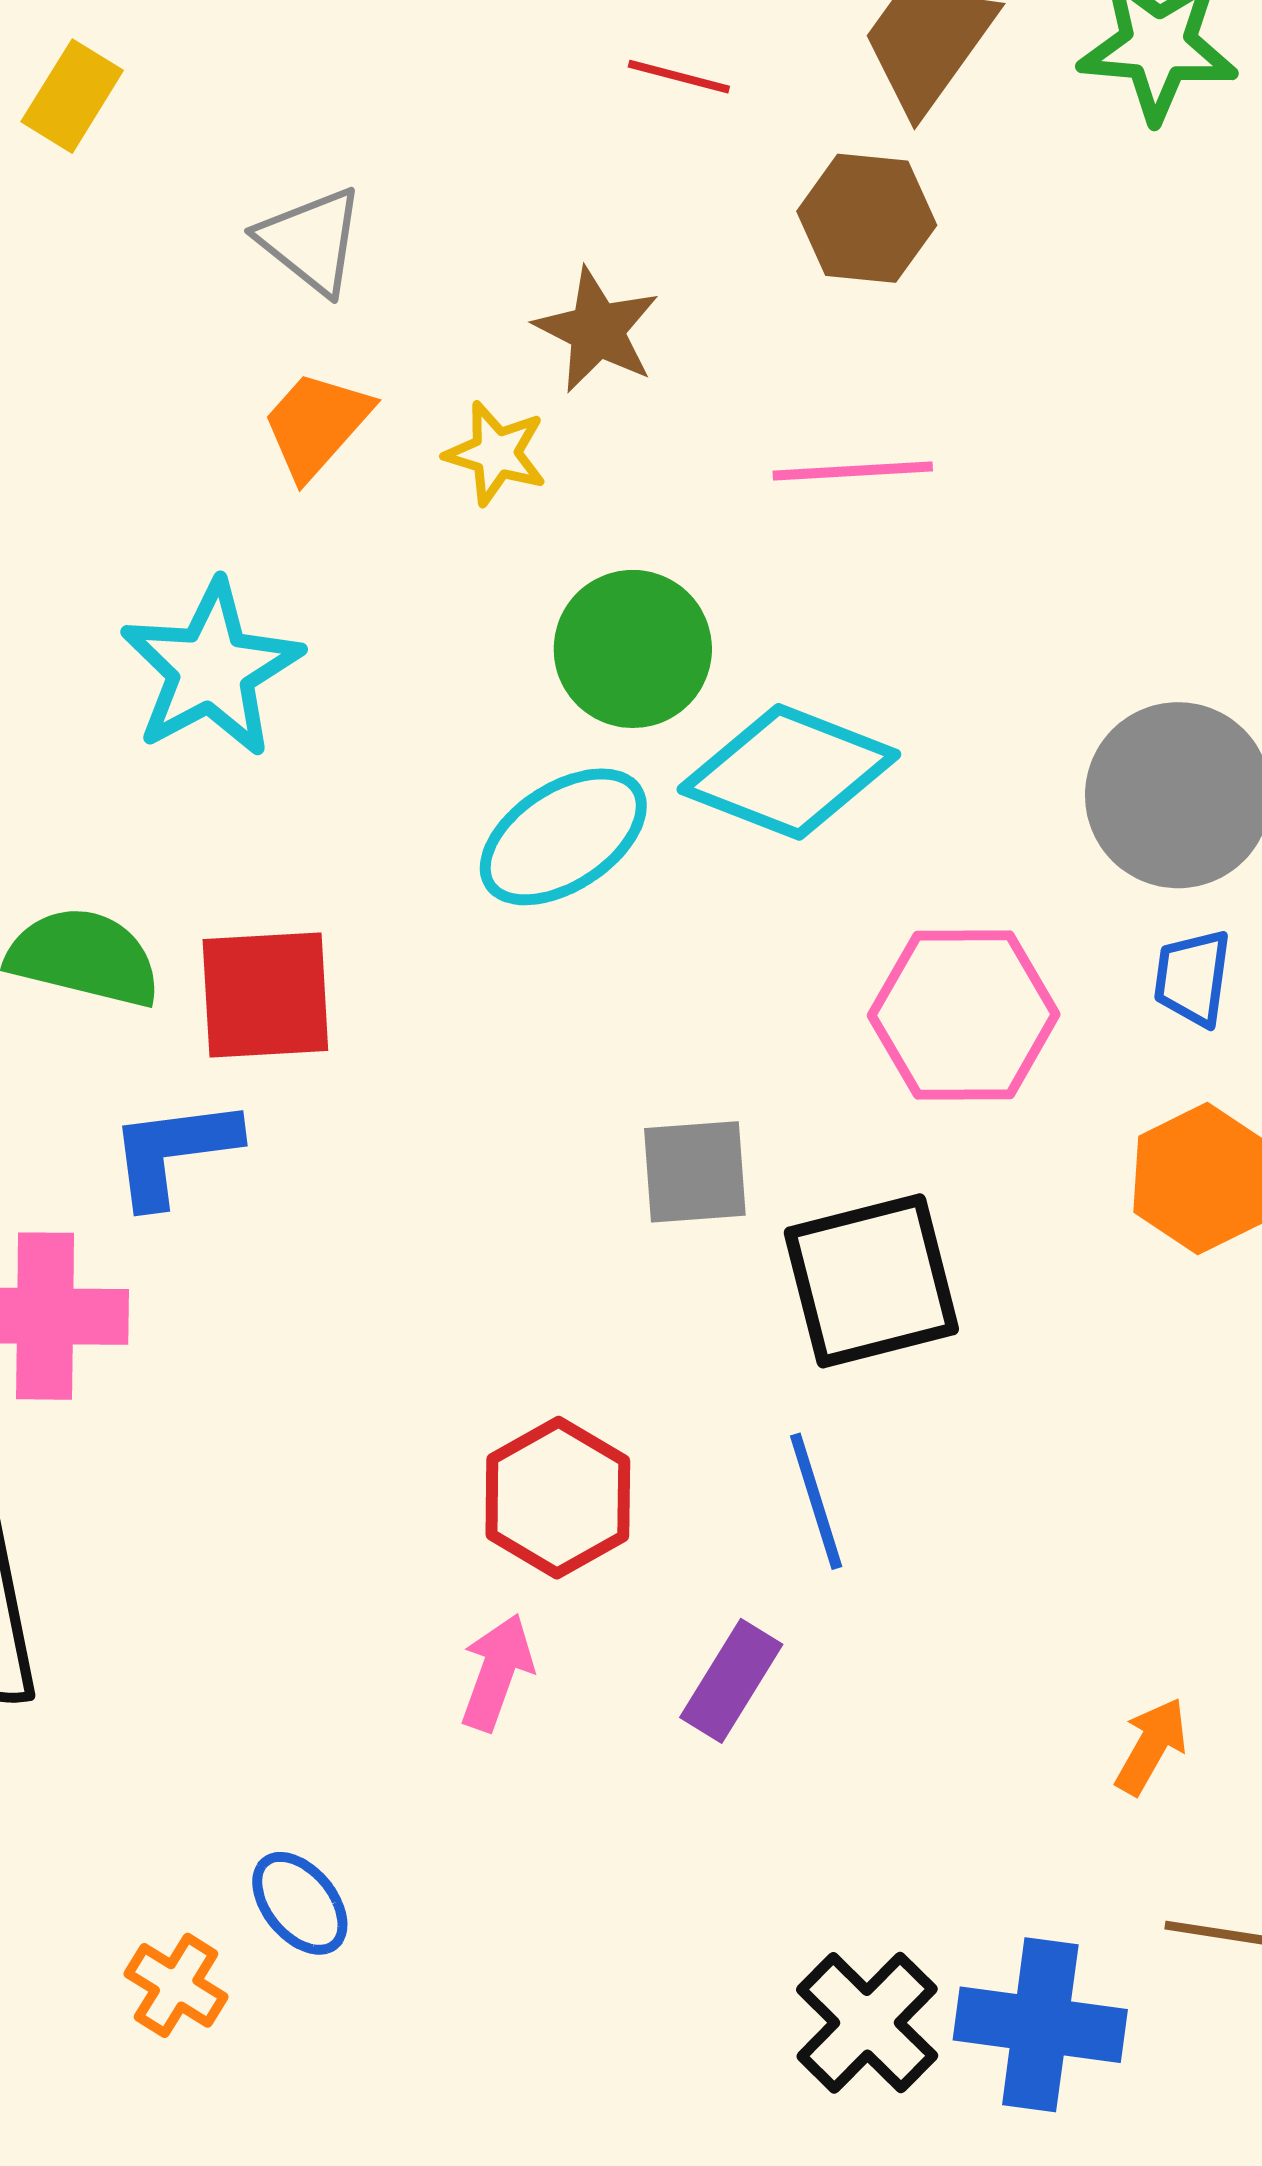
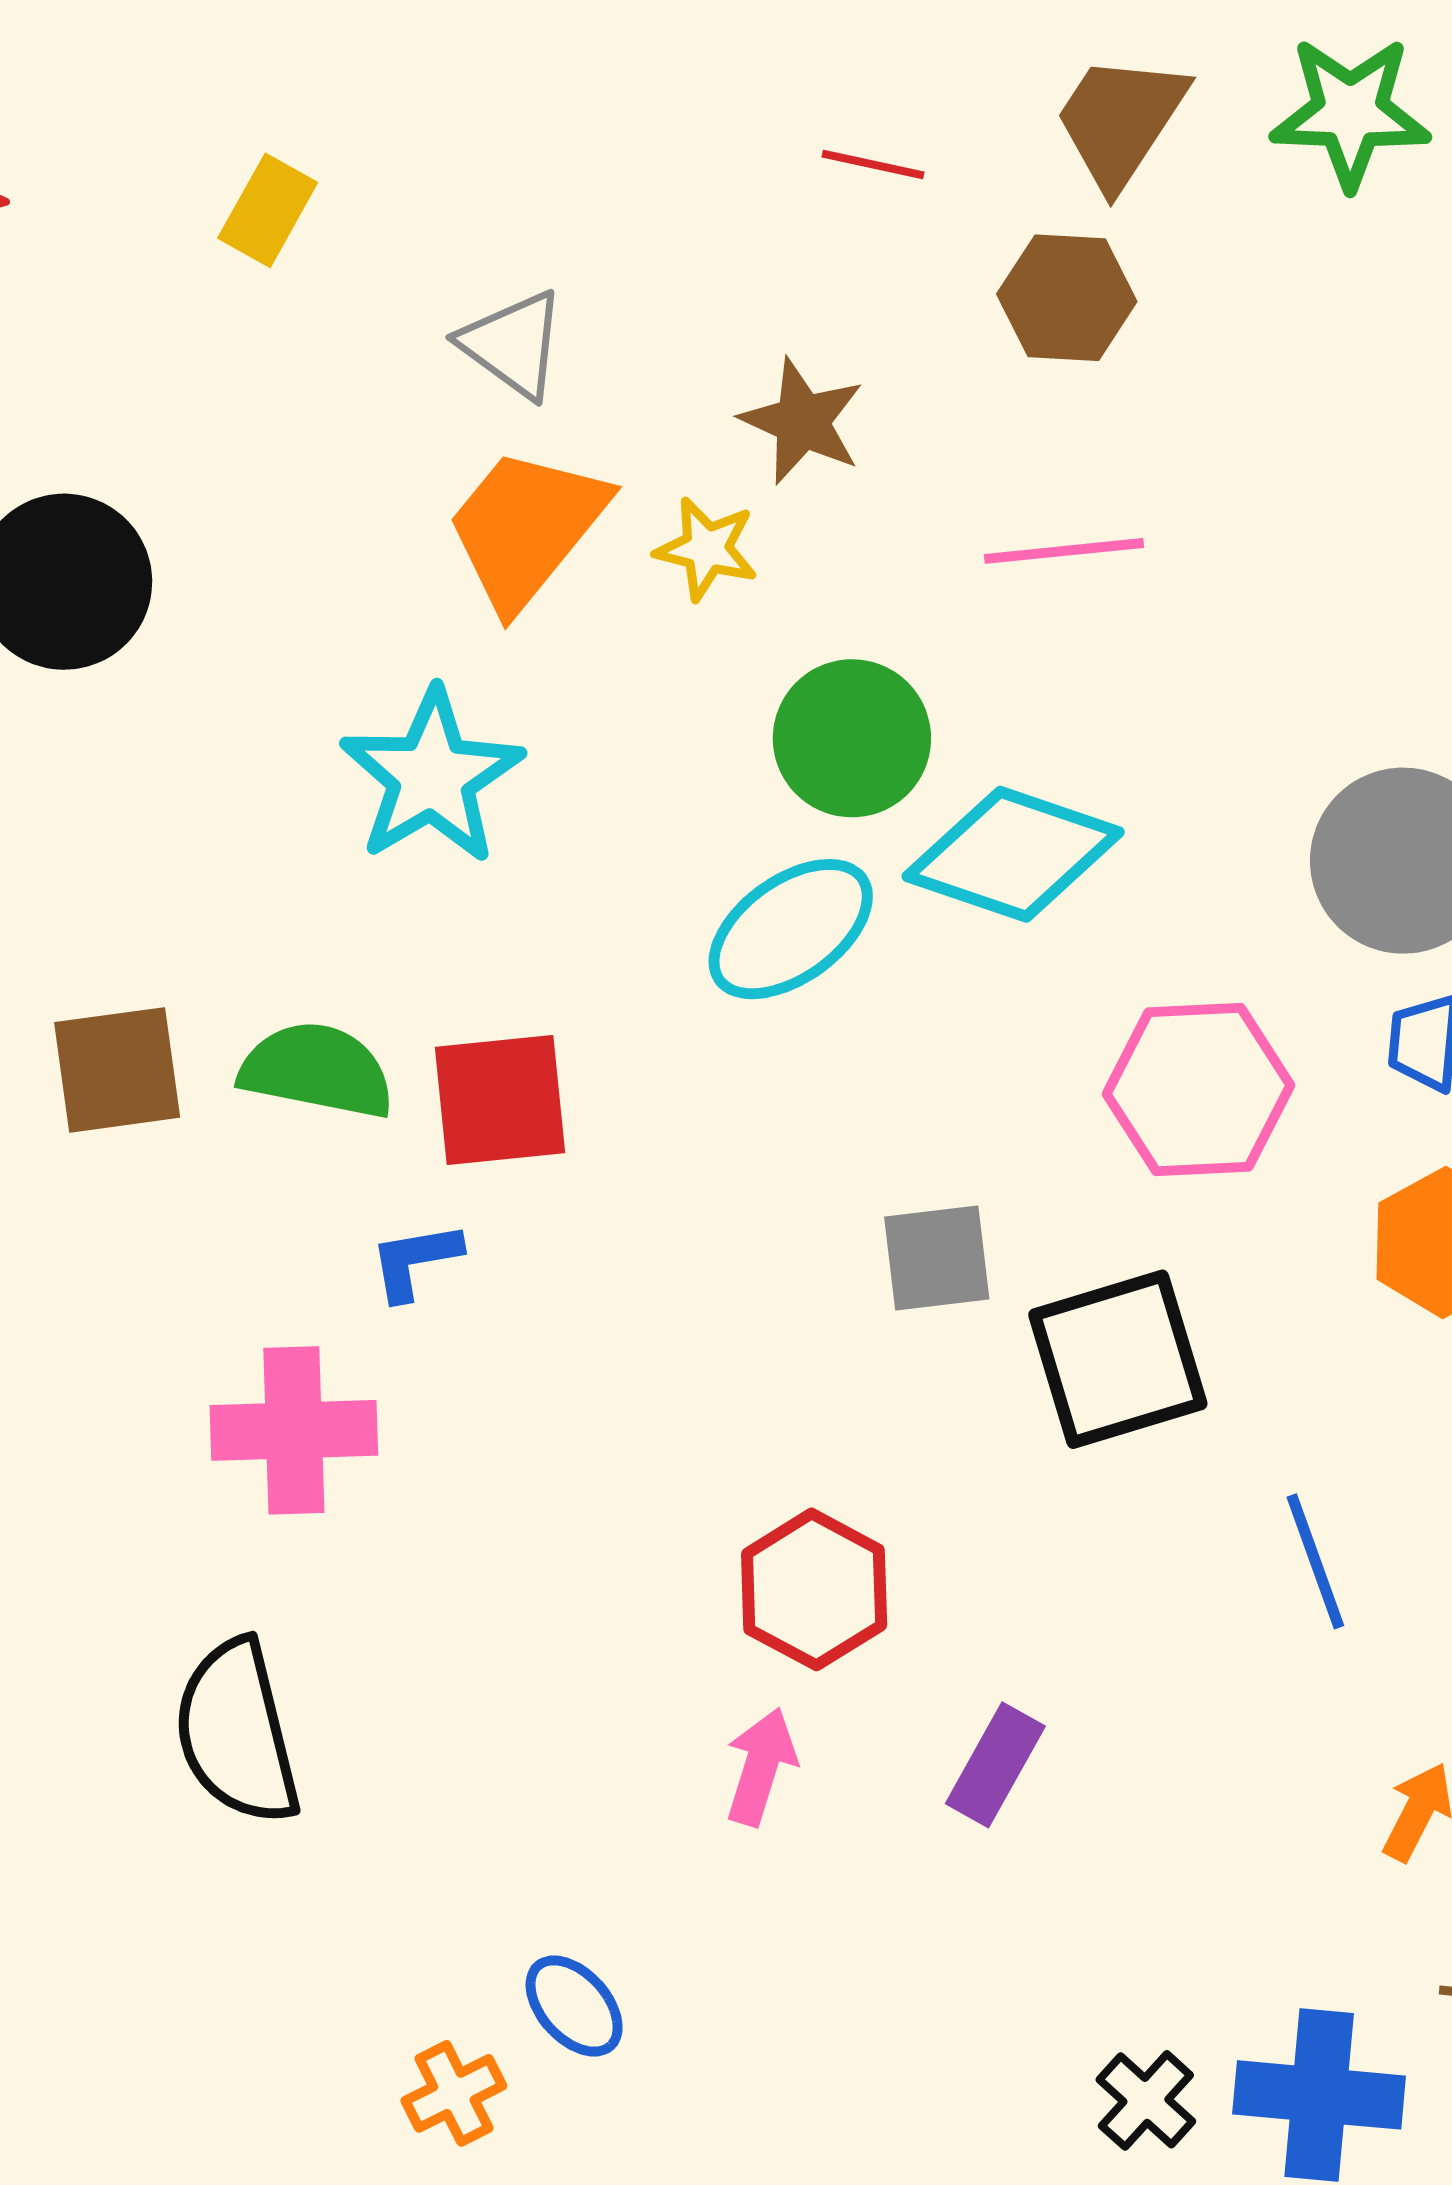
orange trapezoid: (317, 424) -> (526, 528), size x1.5
blue L-shape: (174, 1152) -> (415, 1261), size x0.7
blue line: (816, 1501) -> (1315, 1561), moved
orange cross: (176, 1985) -> (454, 2093), turned 34
black cross: (867, 2023) -> (1146, 2100), size x0.7

